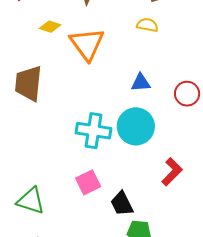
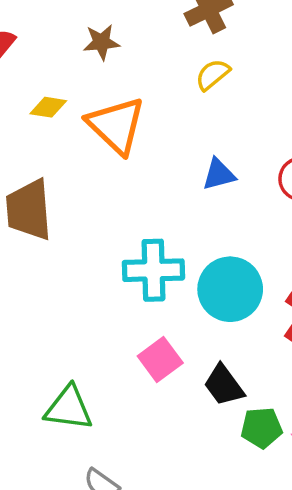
yellow semicircle: (147, 25) -> (213, 75), turned -40
cyan circle: (136, 126) -> (230, 289), moved

